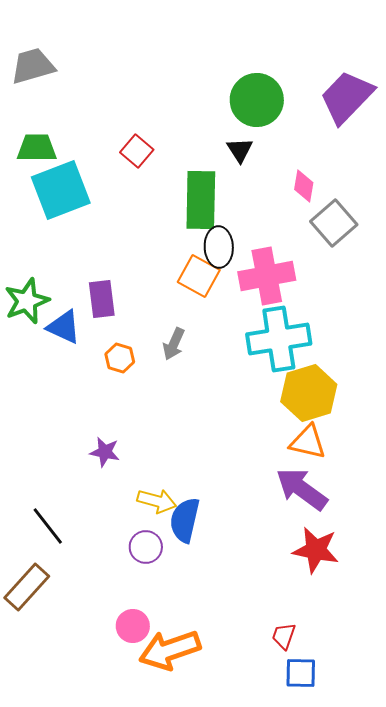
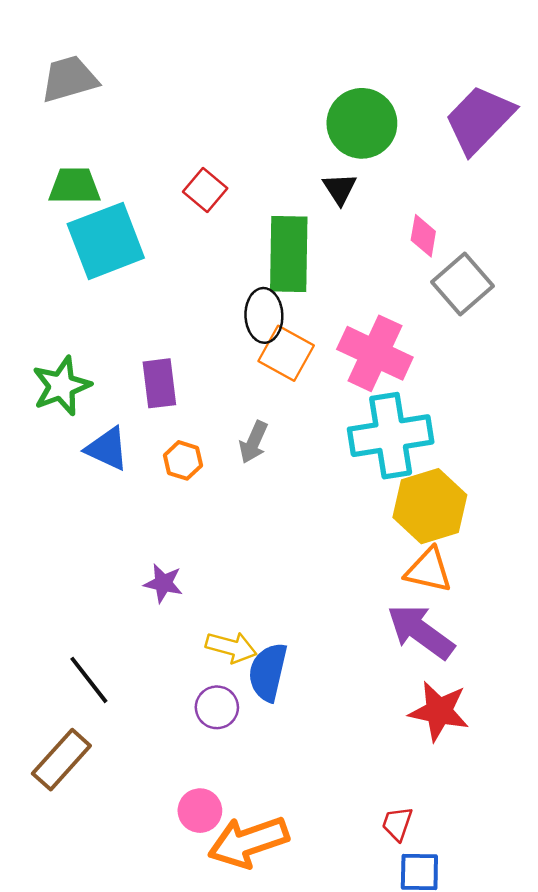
black ellipse: (219, 247) -> (264, 315), moved
pink cross: (267, 276) -> (375, 353), turned 36
blue triangle: (64, 327) -> (107, 449), moved

